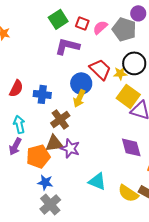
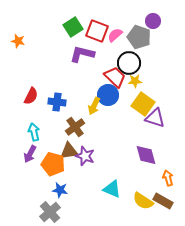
red square: (82, 23) -> (97, 31), size x1.6
black circle: (134, 63) -> (129, 63), moved
blue circle: (81, 83) -> (108, 95), moved
orange pentagon: (38, 156) -> (53, 164), turned 30
gray cross: (50, 204) -> (50, 212), moved

